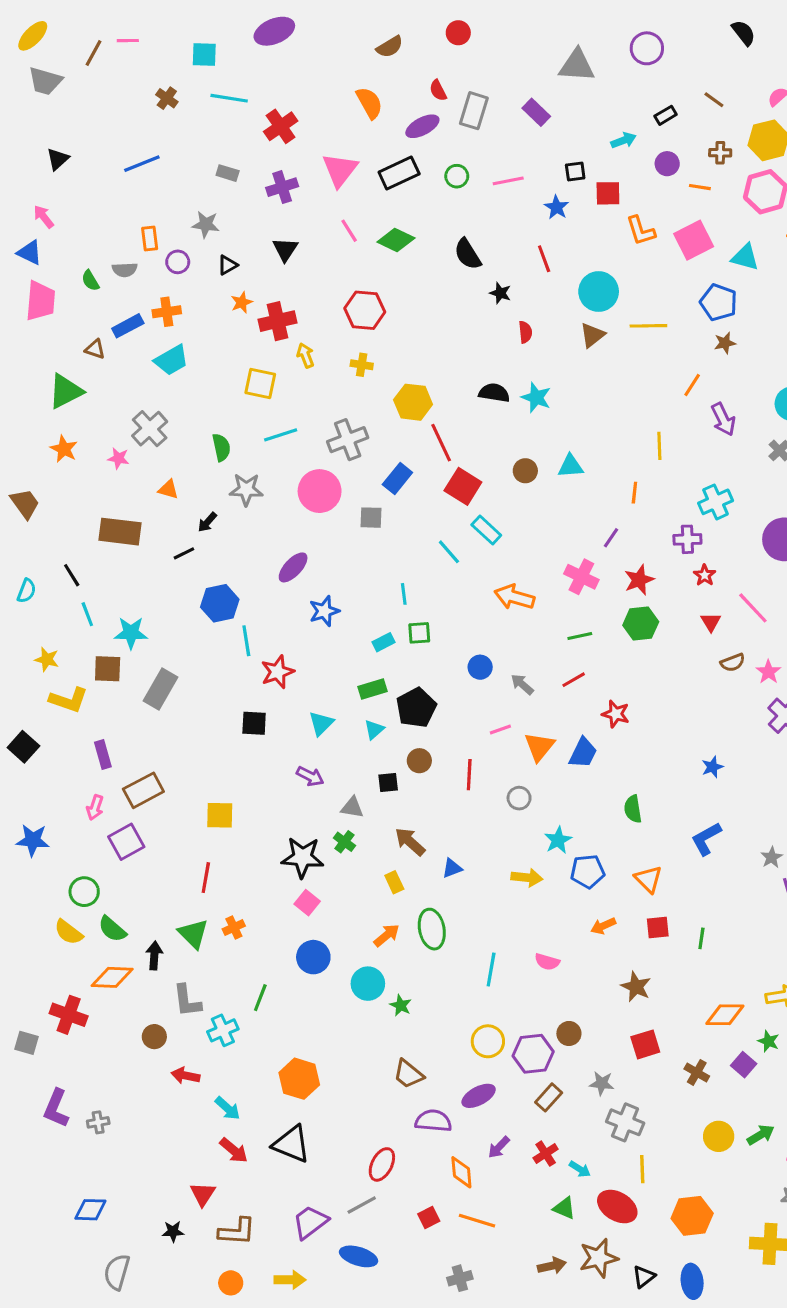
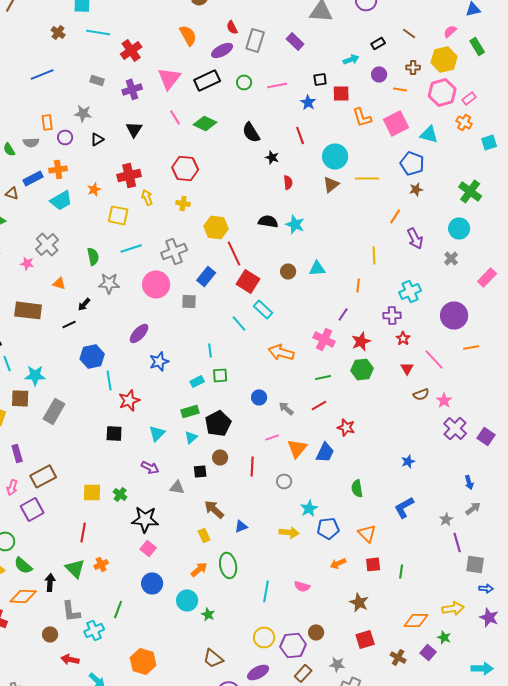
orange star: (242, 302) -> (94, 189), moved
green cross: (344, 842) -> (120, 494), moved

